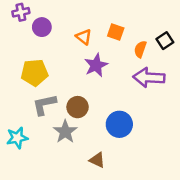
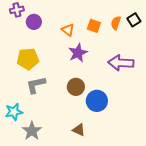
black square: (165, 41) -> (134, 20), moved
orange semicircle: (140, 49) -> (116, 23), moved
brown circle: (78, 107) -> (76, 87), moved
gray star: (65, 132) -> (32, 131), moved

